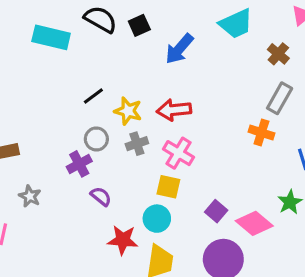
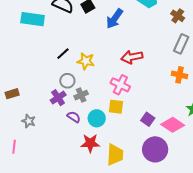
red arrow: (174, 110) -> (132, 57), moved
orange cross: (261, 133) -> (180, 75), moved
gray cross: (137, 144) -> (81, 95), moved
cyan circle: (157, 219) -> (97, 118), moved

